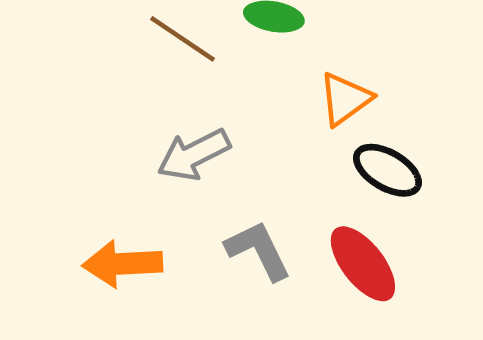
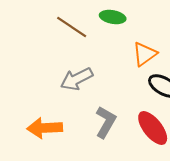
gray L-shape: (258, 250) -> (106, 122), turned 56

